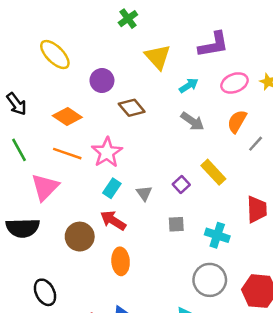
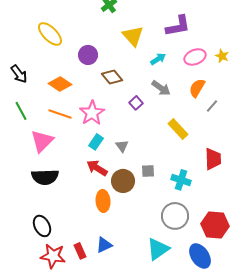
purple square: (181, 185) -> (136, 103), moved
black semicircle: (23, 228) -> (45, 177), moved
brown circle: (80, 237) -> (123, 181), moved

